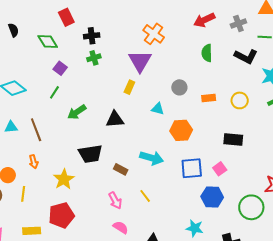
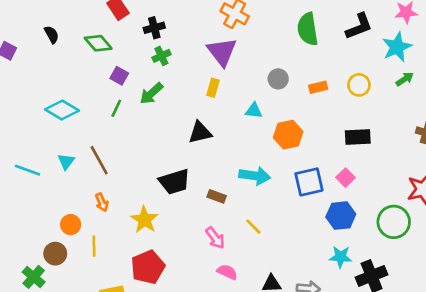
green semicircle: (207, 53) -> (308, 29), size x1.4
black L-shape: (246, 56) -> (359, 26), turned -40
green arrow: (77, 112) -> (151, 93), moved
cyan triangle: (11, 127) -> (66, 161), turned -40
cyan star: (195, 228) -> (341, 257), moved

